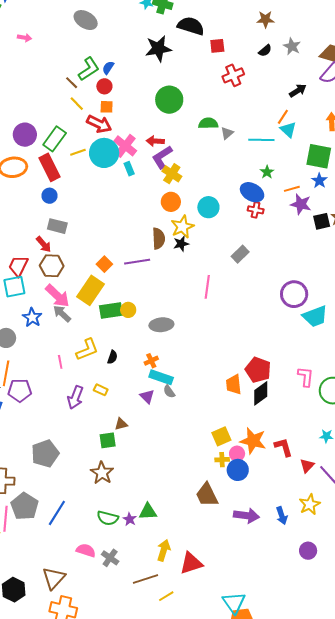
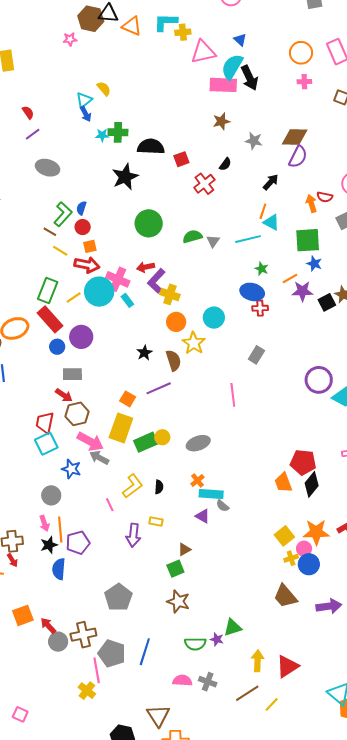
black semicircle: (265, 51) -> (225, 164), moved
purple circle: (25, 135) -> (81, 337), moved
black star: (181, 244) -> (144, 353), moved

